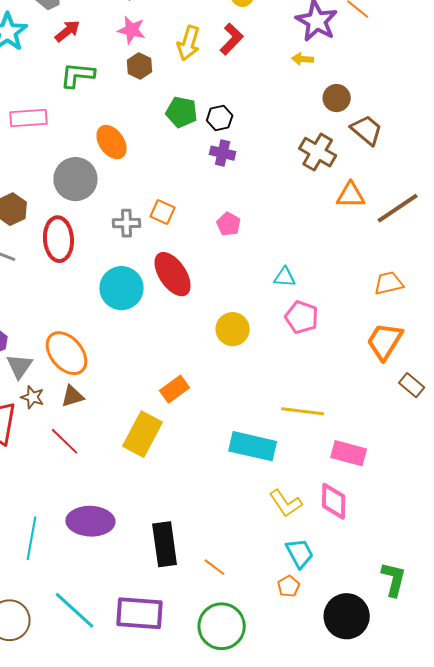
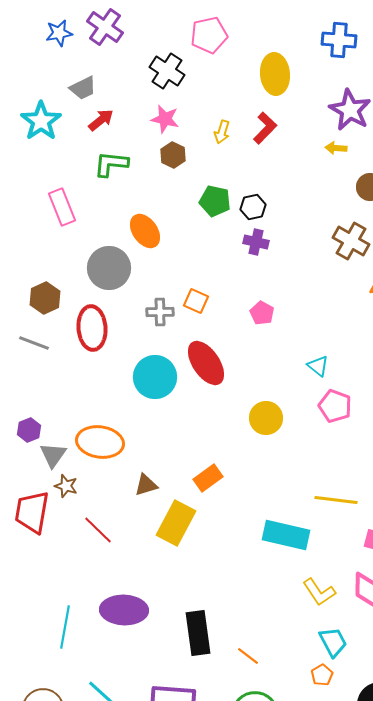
yellow arrow: (189, 43) -> (222, 132), size x0.7
pink rectangle: (28, 118) -> (62, 207), turned 72
cyan triangle: (285, 277) -> (318, 366), turned 35
orange ellipse: (66, 353) -> (100, 442), turned -42
brown triangle: (72, 396) -> (146, 485), moved

